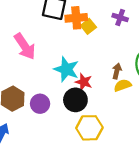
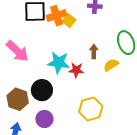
brown arrow: (117, 71) -> (94, 51), moved
black circle: (75, 100) -> (42, 90), moved
purple circle: (40, 104) -> (44, 119), moved

